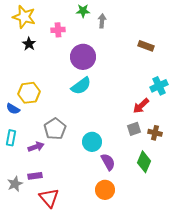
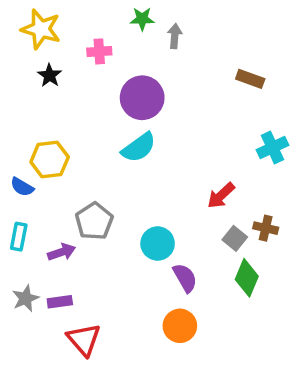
red arrow: (141, 106) -> (221, 195), moved
gray square: (134, 129) -> (235, 238), moved, turned -32
gray star: (15, 184) -> (26, 298), moved

